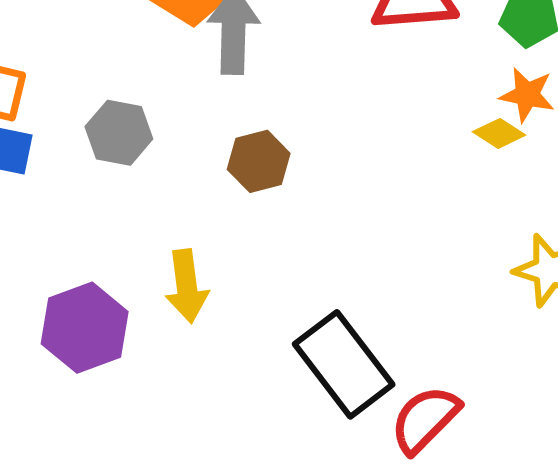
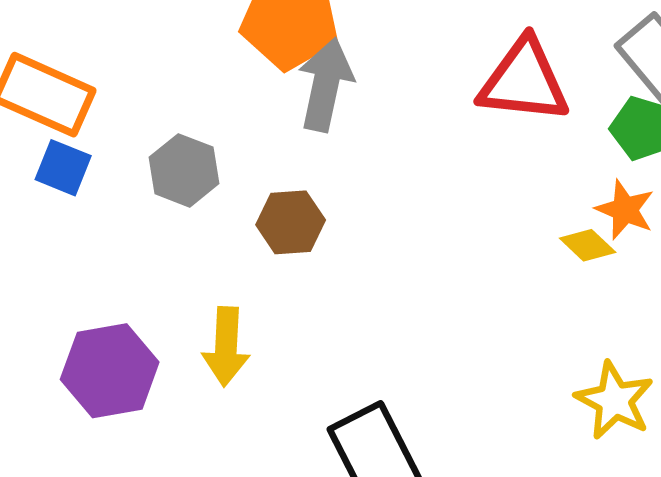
brown hexagon: (259, 161) -> (291, 222), moved

